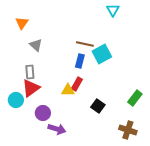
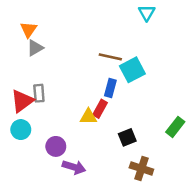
gray triangle: (36, 45) -> (35, 48), moved, turned 48
blue rectangle: (80, 61) -> (110, 88), moved
red triangle: (31, 88) -> (22, 101), moved
black square: (98, 106) -> (127, 137), turned 32
brown cross: (128, 130) -> (141, 168), moved

